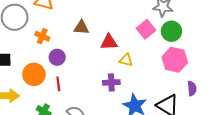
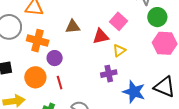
pink square: (146, 29) -> (119, 21), moved
orange cross: (42, 36) -> (38, 41), size x1.5
yellow triangle: (126, 60) -> (119, 51), turned -40

